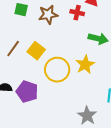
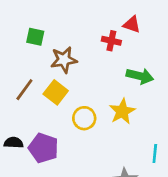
brown star: (48, 15) -> (64, 60), moved
yellow circle: (57, 70) -> (84, 118), size x0.7

